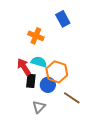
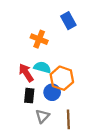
black rectangle: (31, 81) -> (29, 96), moved
brown line: (72, 98) -> (68, 119), moved, turned 54

